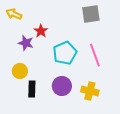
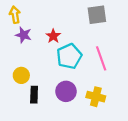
yellow arrow: (14, 14) -> (15, 15), turned 56
red star: (41, 31) -> (53, 36), moved
purple star: (26, 43) -> (23, 35), moved

